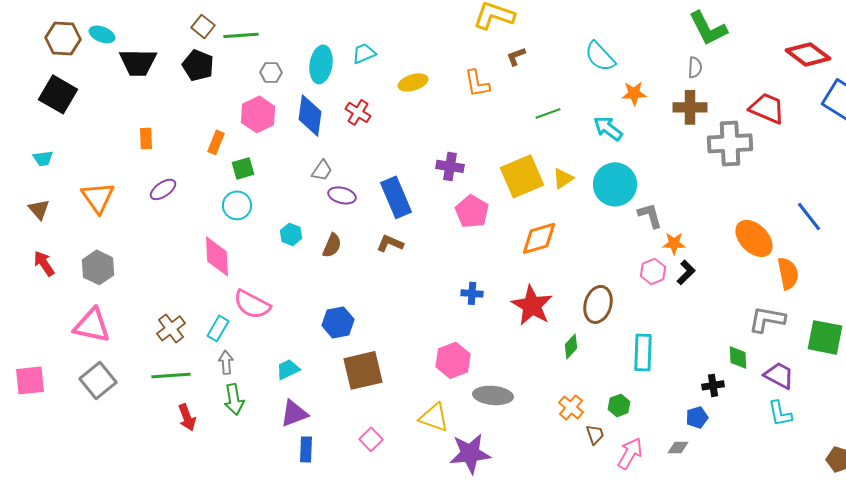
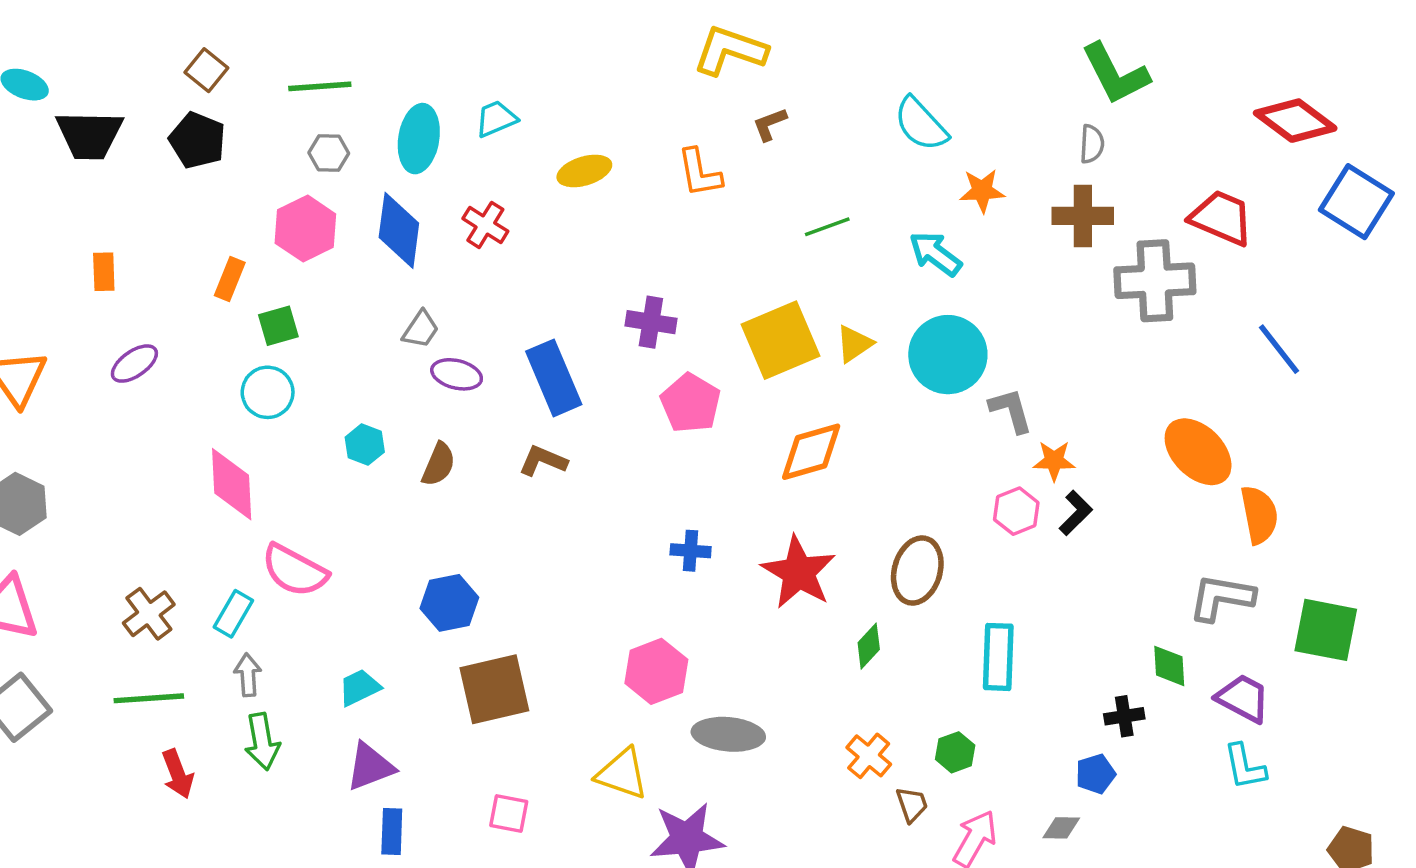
green line: (241, 35) -> (320, 86), moved
blue line: (809, 216) -> (1279, 349), moved
pink square: (371, 439) -> (509, 813), turned -35

